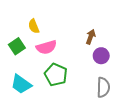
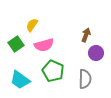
yellow semicircle: (34, 26) -> (32, 25), turned 56
gray semicircle: (103, 87) -> (85, 79), moved

